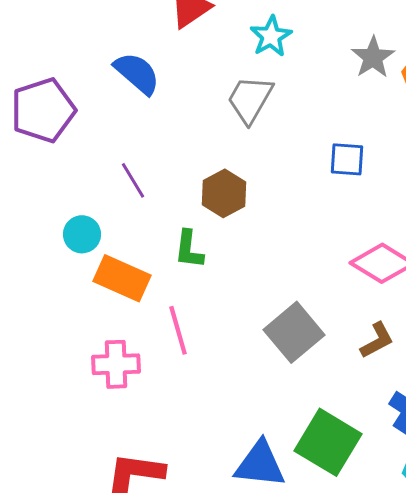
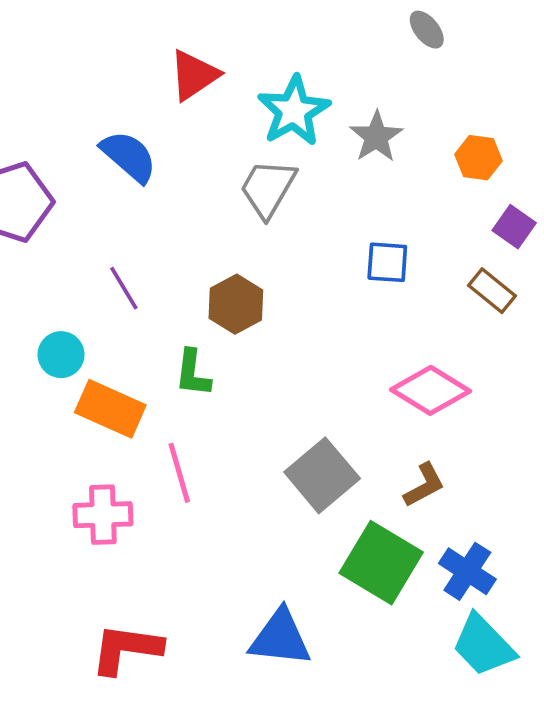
cyan star: (271, 36) -> (294, 111), size x1.4
gray star: (373, 57) -> (376, 137), moved
green square: (328, 442) -> (381, 563), moved

